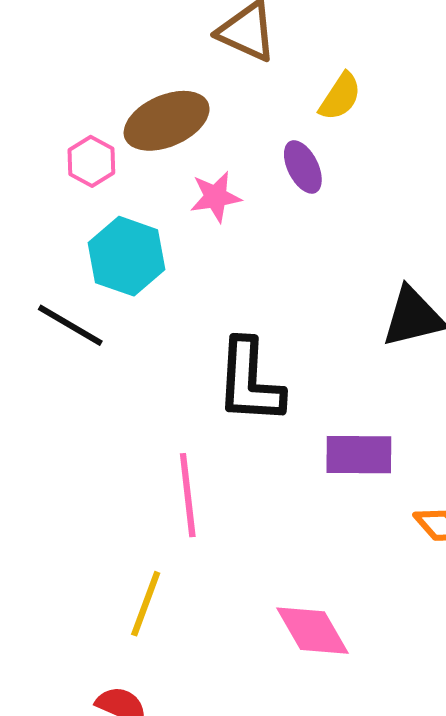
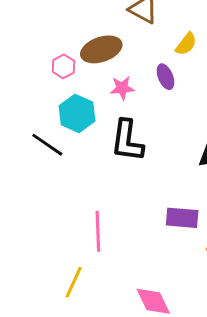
black L-shape: (250, 381) -> (127, 141), moved

